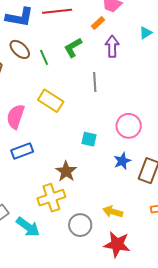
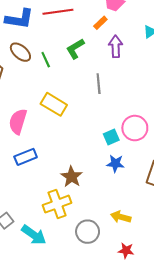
cyan square: (89, 139) -> (111, 137), moved, turned -35
blue star: (122, 161) -> (115, 163), moved, turned 30
red star: (117, 244) -> (126, 251), size x0.6

